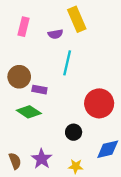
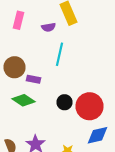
red circle: (99, 103) -> (90, 106), moved
black circle: (74, 132) -> (64, 102), moved

